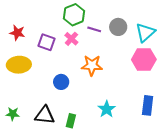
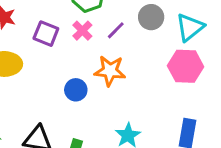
purple line: (94, 29) -> (116, 30), moved, turned -64
blue circle: (61, 82) -> (76, 90), moved

